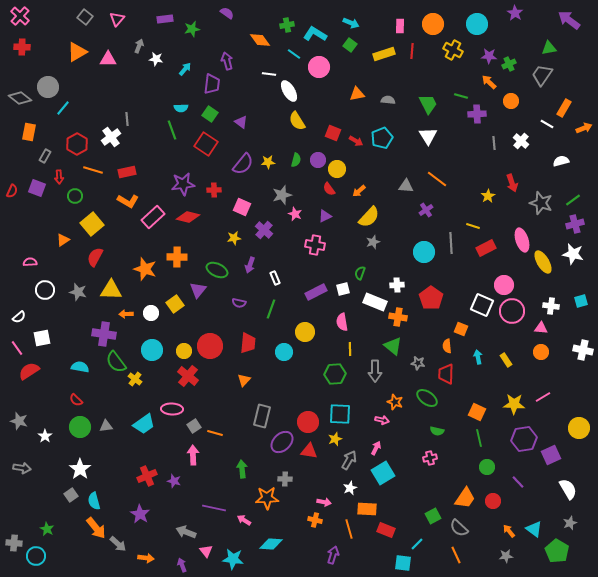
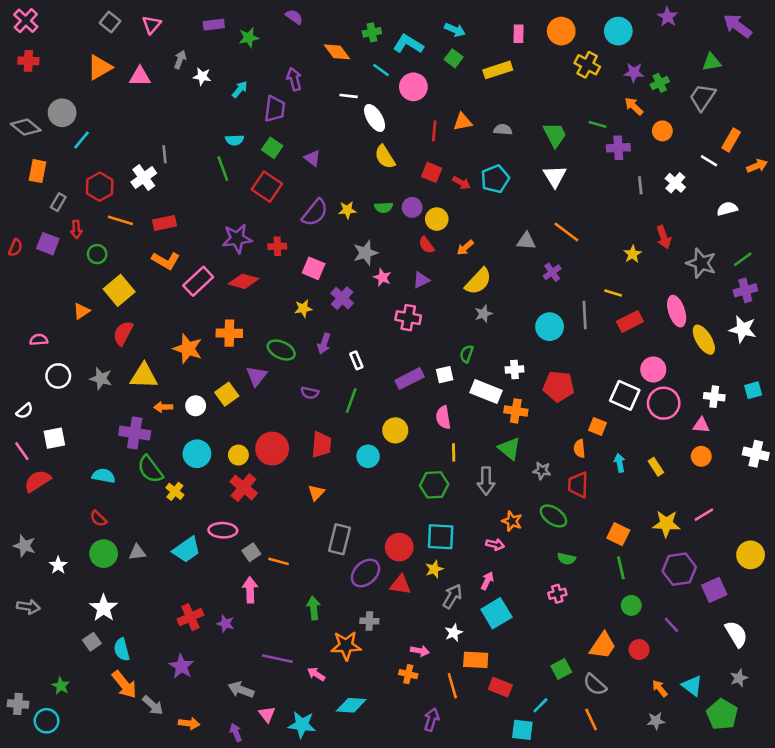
red line: (412, 51) -> (434, 131), moved
green semicircle: (296, 160) -> (384, 207), turned 72
red pentagon: (431, 298) -> (559, 386), turned -30

